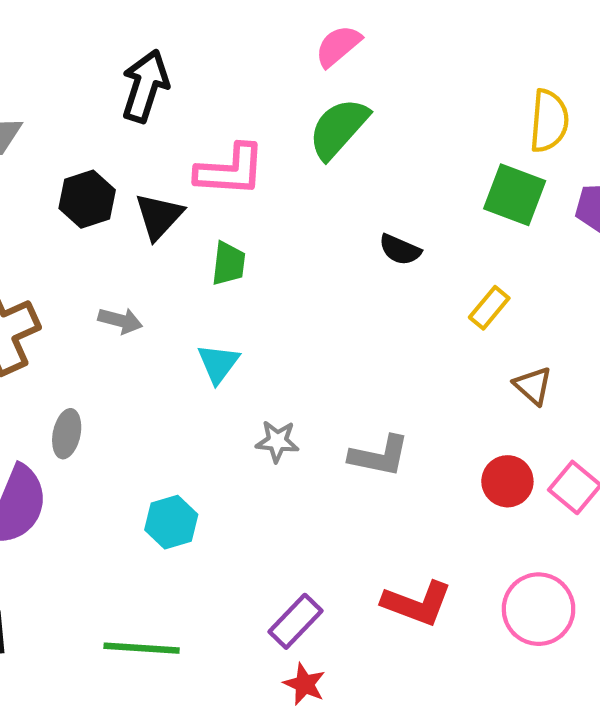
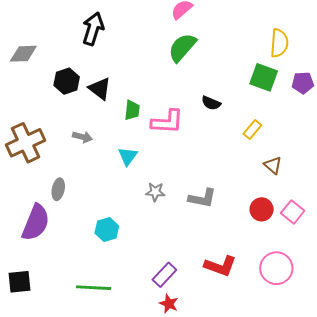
pink L-shape: (230, 170) -> (167, 122), moved
black triangle: (159, 216) -> (100, 89), turned -35

